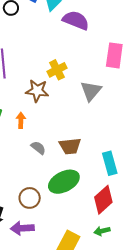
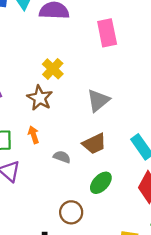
brown star: (37, 91) -> (40, 98), turned -30
gray triangle: (91, 91) -> (98, 100), moved, turned 30
green ellipse: (64, 182) -> (101, 183), size x0.7

